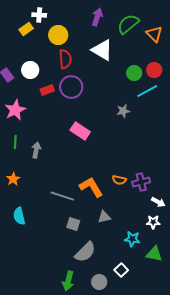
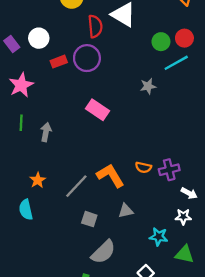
red semicircle: (65, 59) -> (95, 26), moved
orange star: (13, 179) -> (38, 180), moved
gray line: (62, 196) -> (76, 186), turned -65

